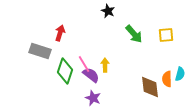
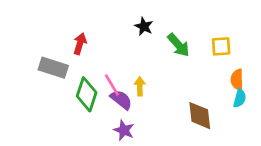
black star: (108, 11) -> (144, 26), moved
orange semicircle: (167, 79) -> (237, 80), moved

